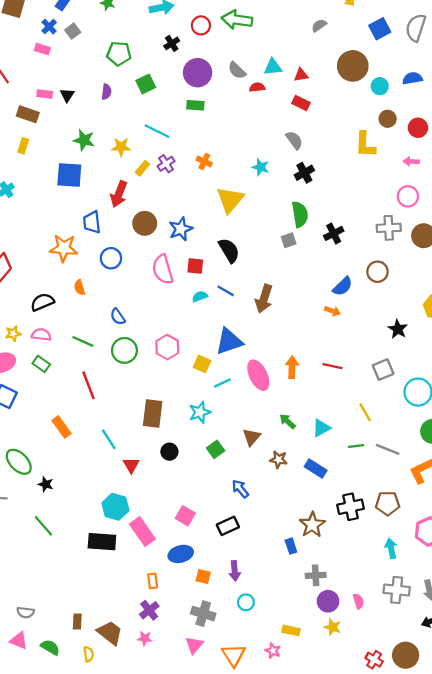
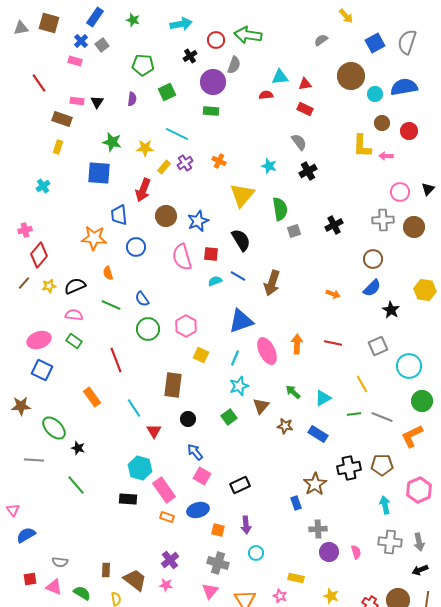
gray semicircle: (237, 70) -> (234, 65), moved, turned -114
blue semicircle: (412, 78) -> (404, 87), size x1.5
pink arrow: (411, 161) -> (386, 156), moved
green semicircle: (300, 214) -> (280, 209), moved
blue semicircle: (343, 286) -> (372, 288), moved
yellow star: (13, 334) -> (49, 286), moved
green line: (83, 341) -> (111, 305), moved
yellow square: (202, 364) -> (201, 355), moved
cyan line: (222, 383) -> (235, 358), turned -42
cyan star: (200, 412) -> (239, 386), moved
blue arrow: (240, 489) -> (195, 452), moved
black rectangle: (102, 542) -> (128, 499), size x0.7
orange rectangle: (153, 581) -> (167, 517), moved, turned -64
yellow star: (333, 627) -> (331, 596), moved

